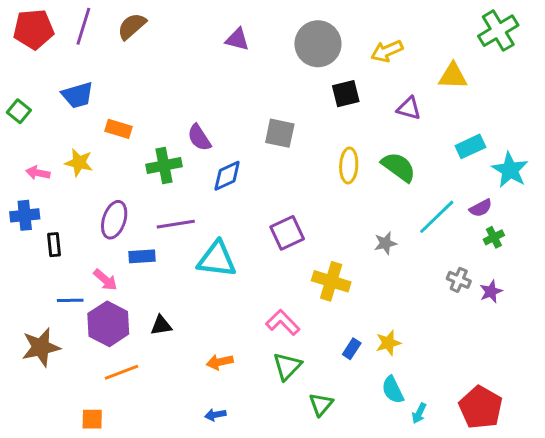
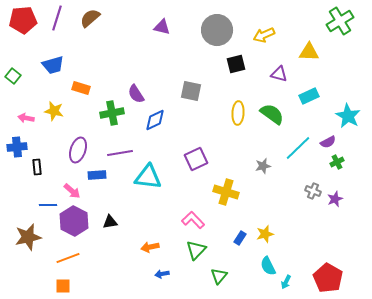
cyan rectangle: (470, 146) -> (309, 96), moved
orange line: (121, 372) -> (68, 258), moved
blue arrow: (215, 415) -> (162, 274), moved

